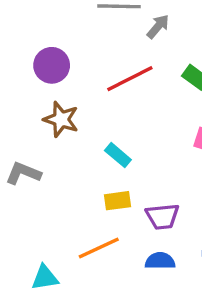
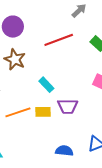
purple trapezoid: (162, 217) -> (68, 106), moved
orange line: (99, 248) -> (18, 112), moved

